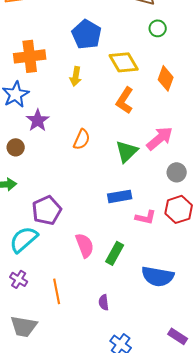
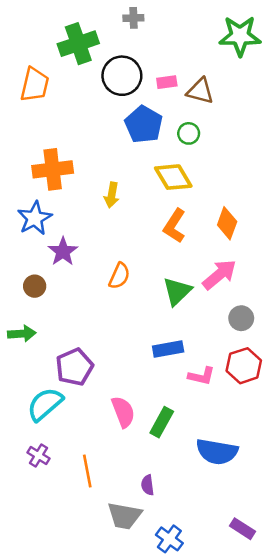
green circle: (158, 28) -> (189, 133), moved
blue pentagon: (87, 34) -> (144, 124), moved
orange diamond: (166, 78) -> (227, 223), moved
gray trapezoid: (24, 326) -> (124, 516), moved

